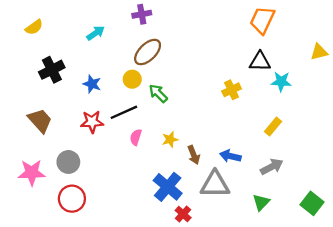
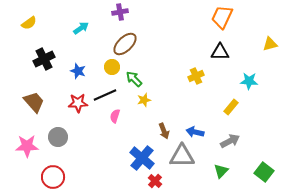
cyan star: (281, 82) -> (249, 81), moved
yellow star: (170, 140) -> (144, 100), moved
red circle: (72, 199) -> (53, 177), moved

